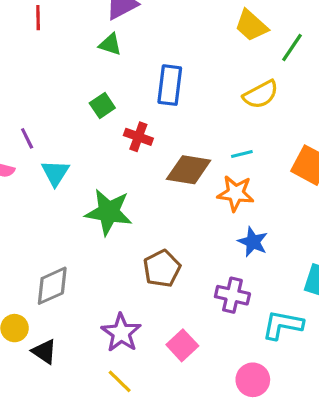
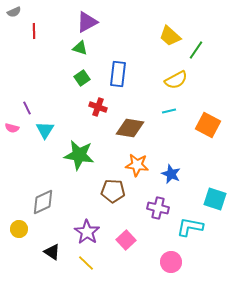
green square: (102, 105) -> (82, 78), moved
cyan line: (242, 154) -> (169, 111), moved
orange star: (236, 193) -> (137, 165), moved
brown pentagon: (162, 268) -> (113, 191), turned 30
black triangle: (44, 352) -> (52, 252), moved

